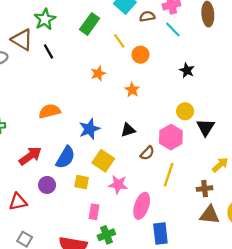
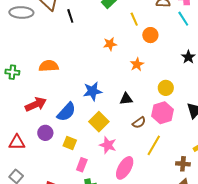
orange semicircle: (50, 111) -> (49, 66), moved
yellow circle: (185, 111) -> (166, 88), moved
yellow square: (82, 182) -> (70, 143), moved

